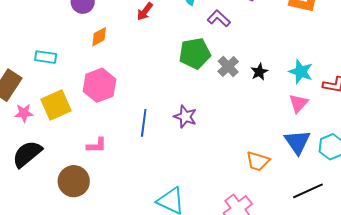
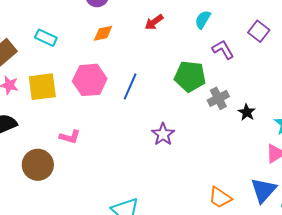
black star: (259, 72) -> (247, 112), turned -30
blue line: (144, 123) -> (130, 86), moved

